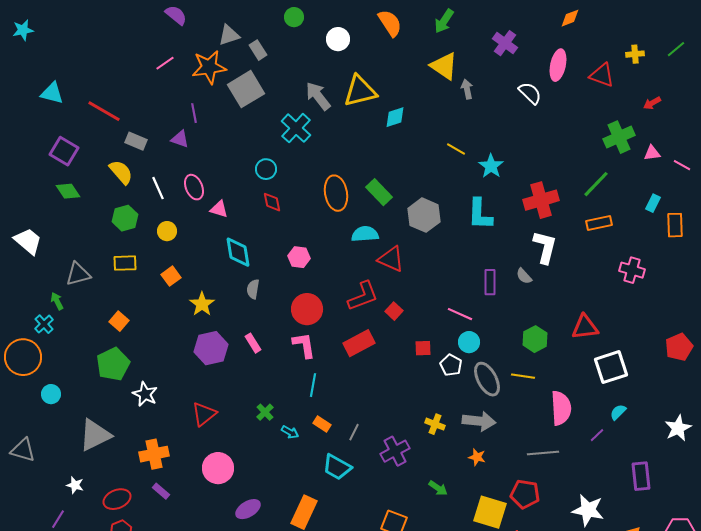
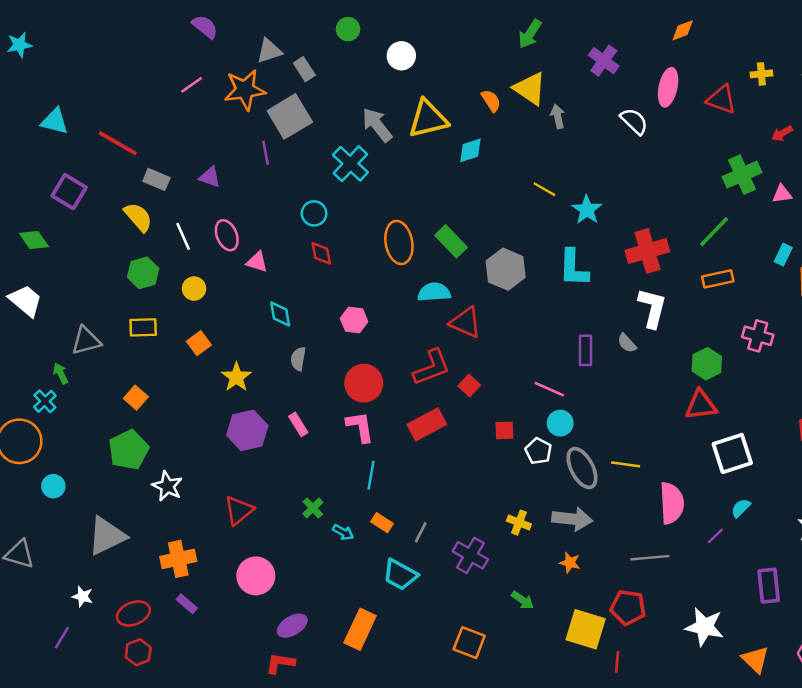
orange semicircle: (390, 23) -> (491, 101), moved, size x0.7
purple line: (194, 113) -> (266, 153), moved
green diamond: (68, 191) -> (34, 240), moved
cyan diamond: (238, 252) -> (280, 314), size x0.7
green hexagon: (535, 339) -> (707, 364), moved
purple cross: (395, 451) -> (470, 555), turned -32

